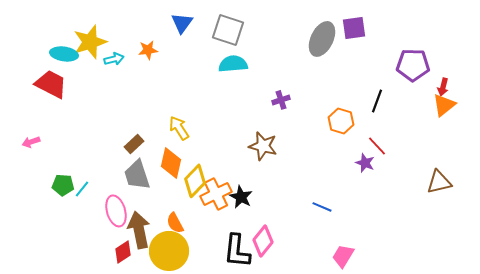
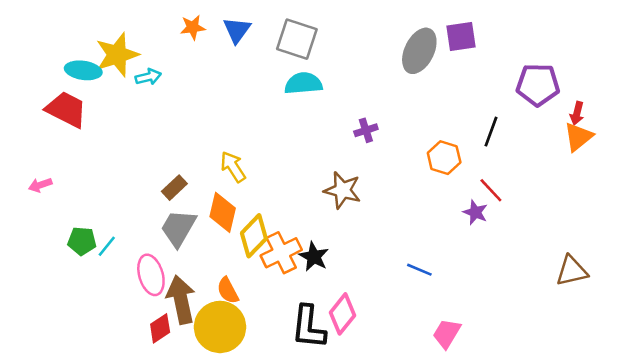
orange star: (148, 50) -> (193, 27), moved
gray trapezoid: (137, 175) -> (178, 228), turned 48
brown triangle: (439, 182) -> (572, 271), moved

